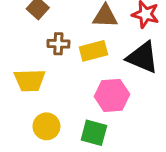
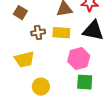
yellow rectangle: (93, 51) -> (61, 33), turned 30
green square: (94, 133) -> (85, 82), moved

